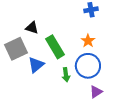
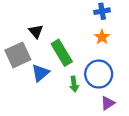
black triangle: (32, 28) -> (36, 31), turned 32
orange star: (88, 41) -> (102, 37), moved

